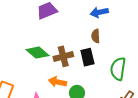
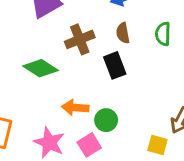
brown cross: (63, 56) -> (80, 39), moved
green semicircle: (118, 69) -> (163, 34), moved, size x0.7

